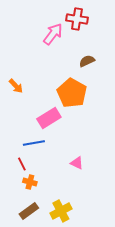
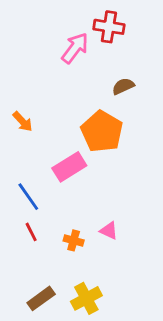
blue line: (34, 143) -> (28, 197), moved, turned 65
orange cross: (30, 182) -> (74, 240), moved

